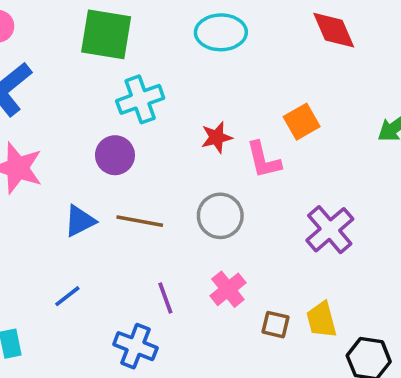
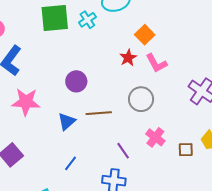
cyan cross: (140, 99) -> (87, 20), moved, size x0.7
orange square: (302, 122) -> (145, 35), moved

